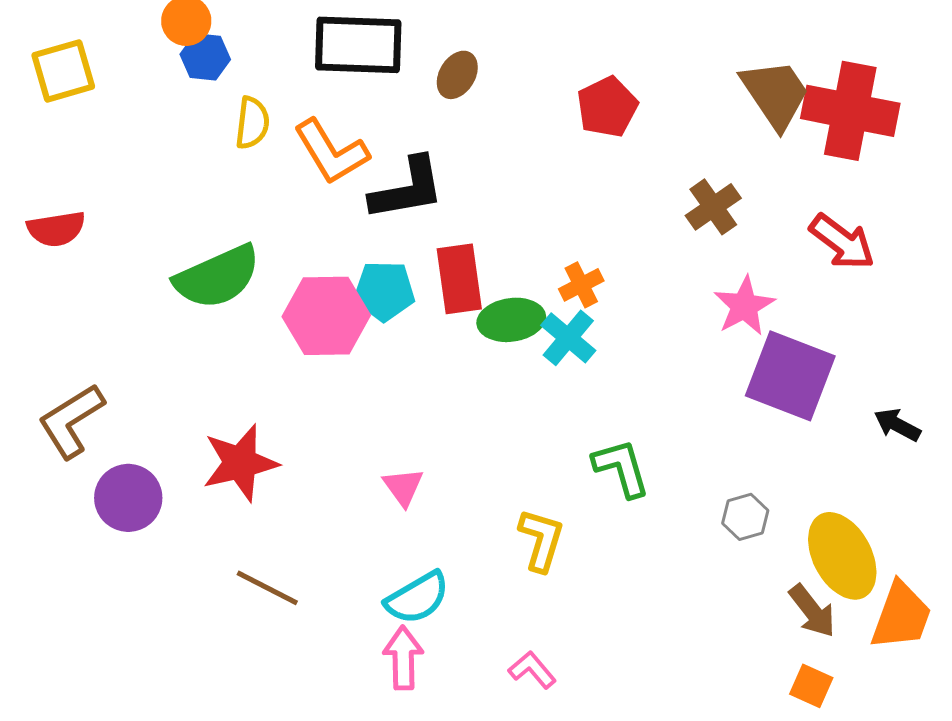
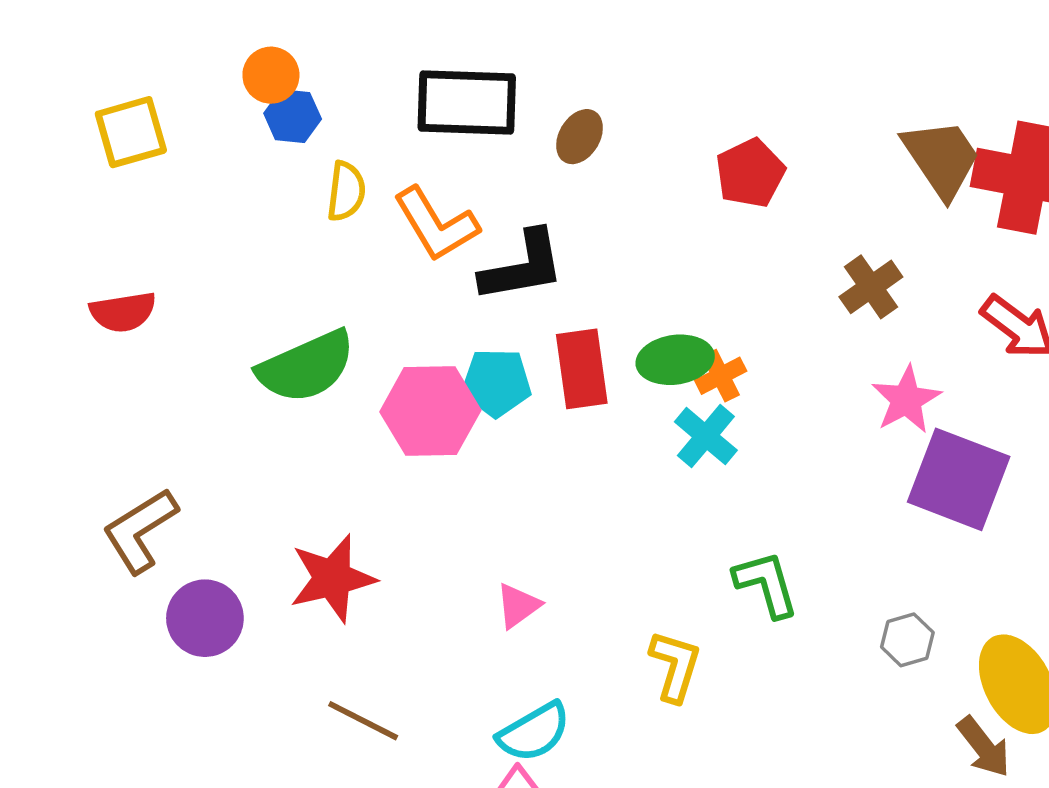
green ellipse: (511, 320) -> (675, 360), moved
pink triangle: (403, 487) -> (518, 606), turned 30

